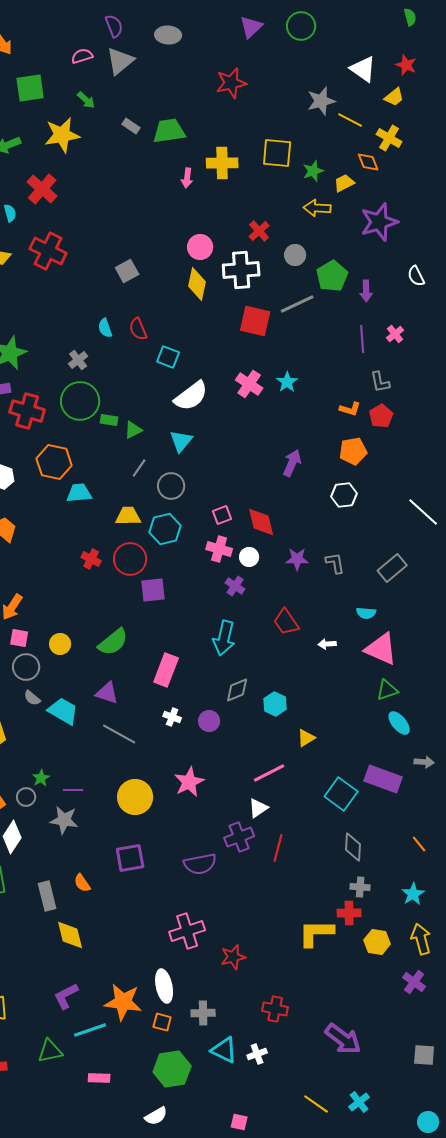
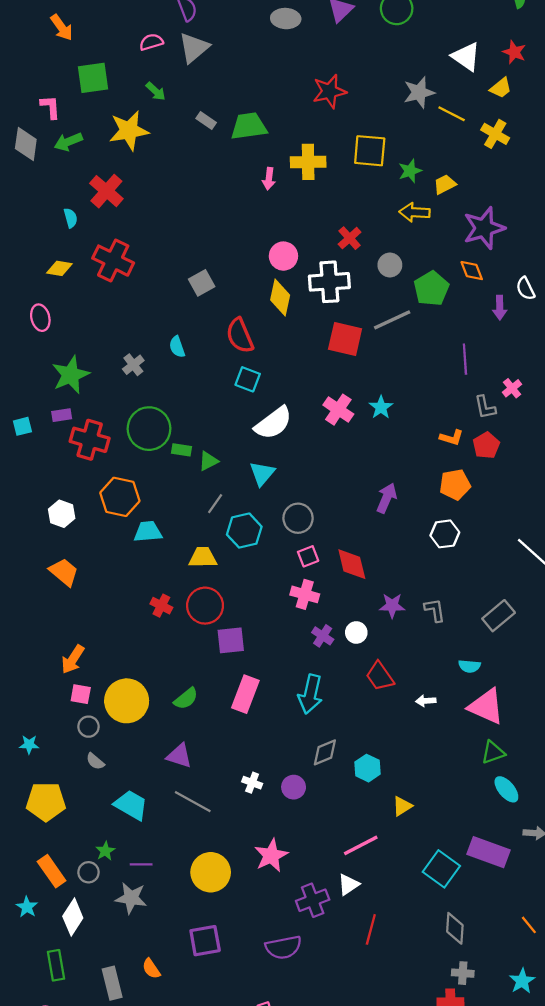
gray ellipse: (168, 35) -> (286, 19), moved
red star: (231, 83) -> (329, 91), moved
orange diamond: (368, 162) -> (472, 271), moved
purple arrow: (366, 291) -> (500, 308), moved
red semicircle: (138, 329) -> (240, 336), moved, size x1.4
pink cross: (395, 334) -> (512, 388), moved
gray cross: (78, 360) -> (133, 365), moved
gray circle: (171, 486) -> (298, 518), moved
cyan hexagon: (165, 529) -> (244, 531), moved
white circle: (249, 557) -> (356, 632), moved
green semicircle: (113, 642) -> (186, 699), size x0.7
yellow circle: (60, 644) -> (127, 701), size x1.8
gray circle: (26, 667) -> (89, 727), size x0.7
pink rectangle: (166, 670) -> (245, 694), moved
cyan trapezoid: (63, 711) -> (131, 805), moved
purple cross: (239, 837) -> (313, 900), moved

